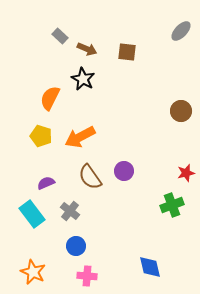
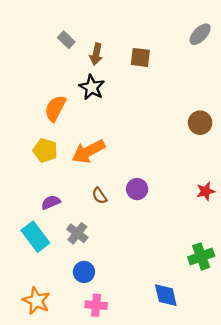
brown arrow: (87, 49) -> (96, 54), turned 78
brown semicircle: (90, 177) -> (99, 196), size x0.6
green cross: (172, 205) -> (201, 256), moved

